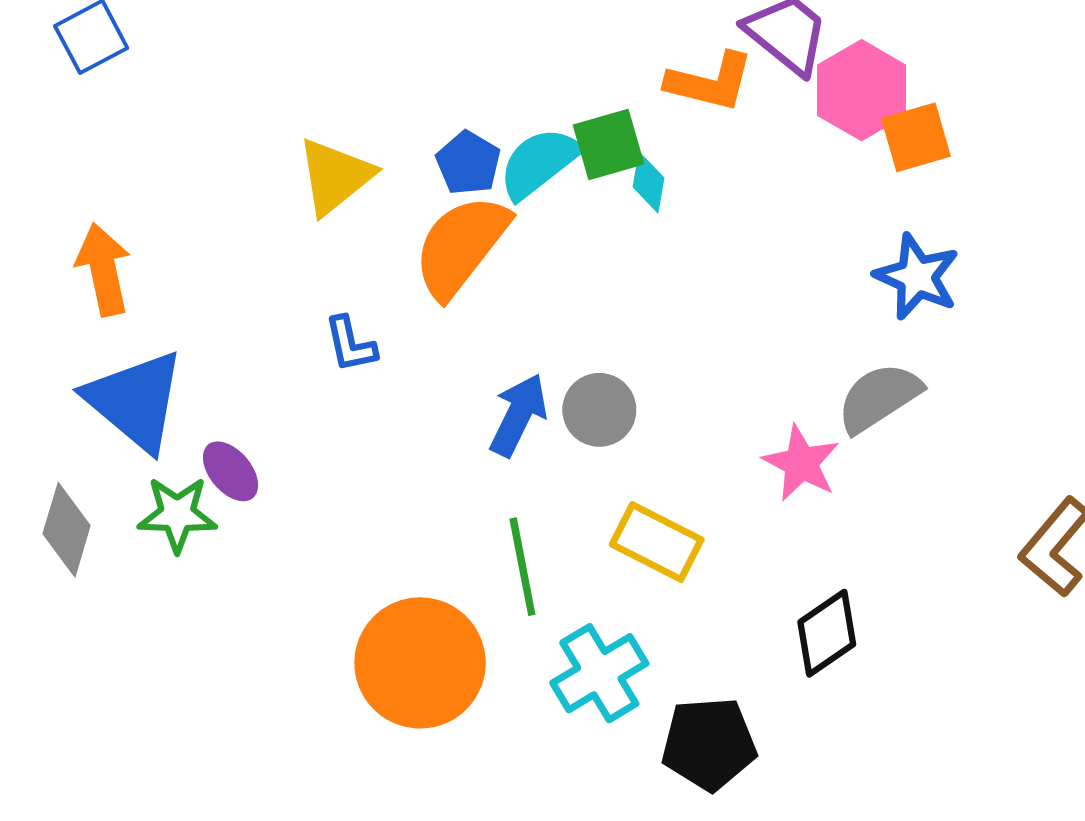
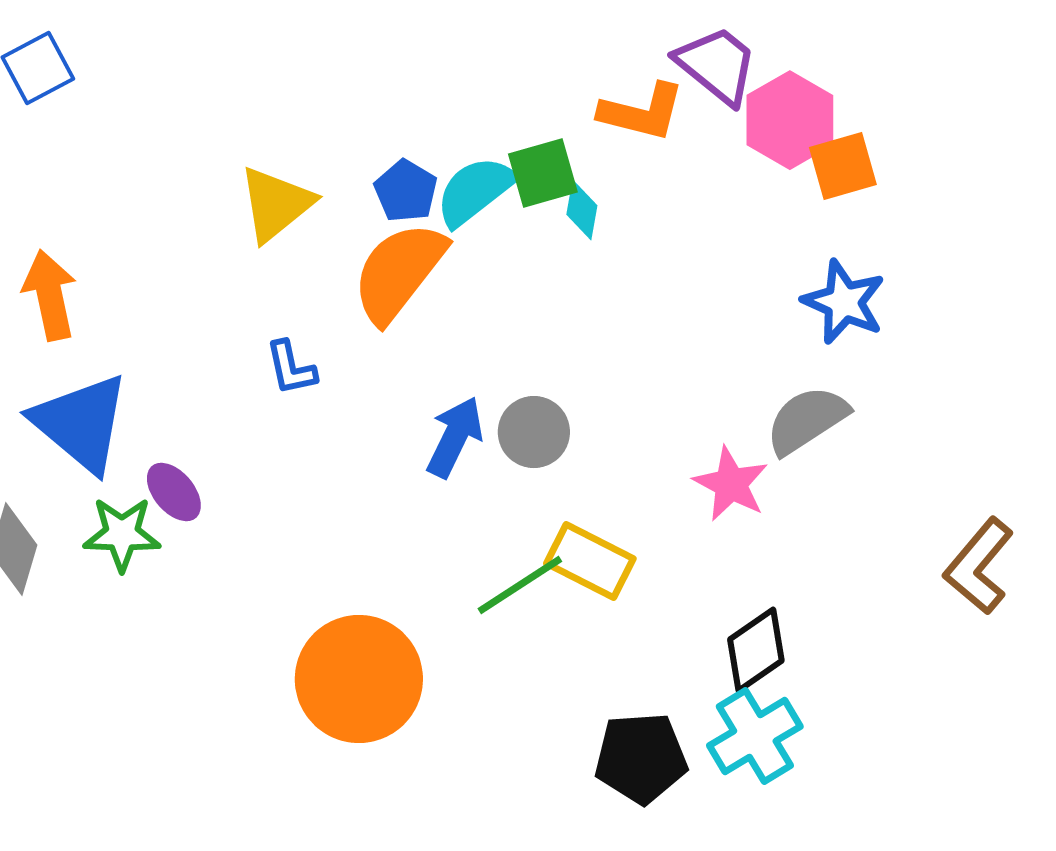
green line: (522, 567) -> (520, 585), moved, turned 68
cyan cross: (599, 673) -> (755, 736), moved

